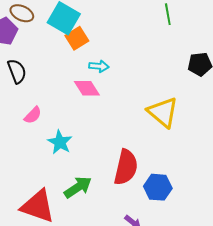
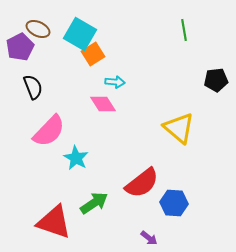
pink semicircle: (33, 115) -> (49, 131), size x1.8
red semicircle: (126, 167) -> (142, 183), turned 39

